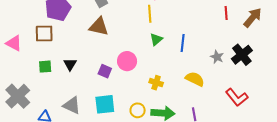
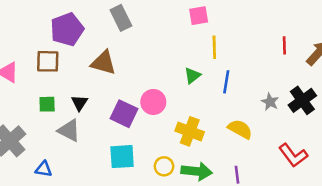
yellow line: (150, 14) -> (214, 47), moved
brown triangle: (99, 27) -> (104, 63), moved
purple square: (105, 71) -> (124, 114), size x1.5
yellow cross: (156, 83) -> (190, 131), size x1.5
gray triangle: (72, 105) -> (69, 130), moved

